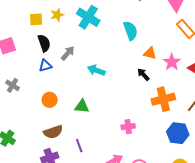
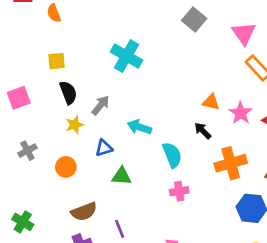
yellow star: (57, 15) -> (75, 125), moved
cyan semicircle: (131, 31) -> (172, 155), moved
blue triangle: (45, 66) -> (104, 148), moved
gray cross: (12, 85) -> (27, 151), turned 32
orange circle: (50, 100) -> (66, 167), moved
pink cross: (128, 127) -> (179, 191), moved

